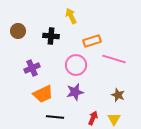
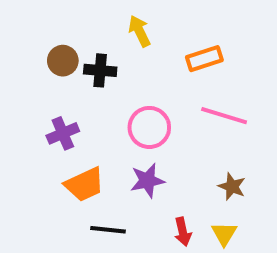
brown circle: (18, 31) -> (63, 61), moved
orange rectangle: (92, 41) -> (204, 59), moved
red arrow: (93, 118) -> (183, 232), turned 144

